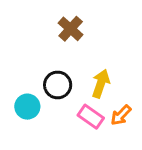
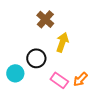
yellow arrow: (101, 84) -> (62, 42), moved

